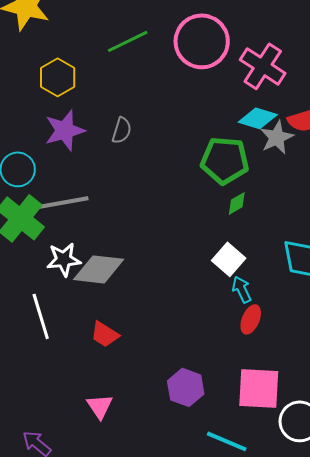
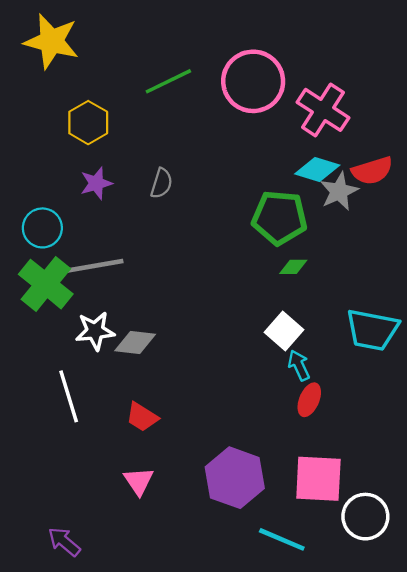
purple star: (65, 130) -> (96, 183), size x0.7
green diamond: (237, 203) -> (293, 267), turned 30
gray diamond: (99, 269) -> (135, 342), size x0.7
purple hexagon: (186, 387) -> (235, 478), size x1.4
pink triangle: (100, 406) -> (139, 481), moved

